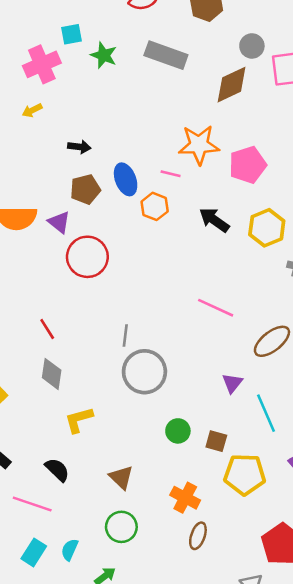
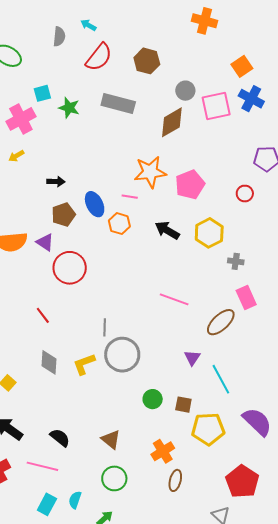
red line: (47, 329) -> (43, 315), moved
yellow L-shape: (79, 420) -> (84, 364), moved
orange cross: (185, 498) -> (163, 451), turned 35

